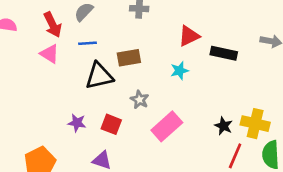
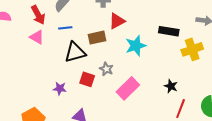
red triangle: (189, 36) -> (117, 21), moved
cyan star: (179, 71) -> (136, 46), size x1.5
red square: (111, 124) -> (87, 79), moved
yellow cross: (255, 124) -> (192, 49), moved, turned -30

